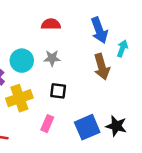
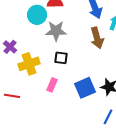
gray star: (52, 58) -> (56, 31), size x1.5
cyan circle: (22, 61) -> (37, 15), moved

